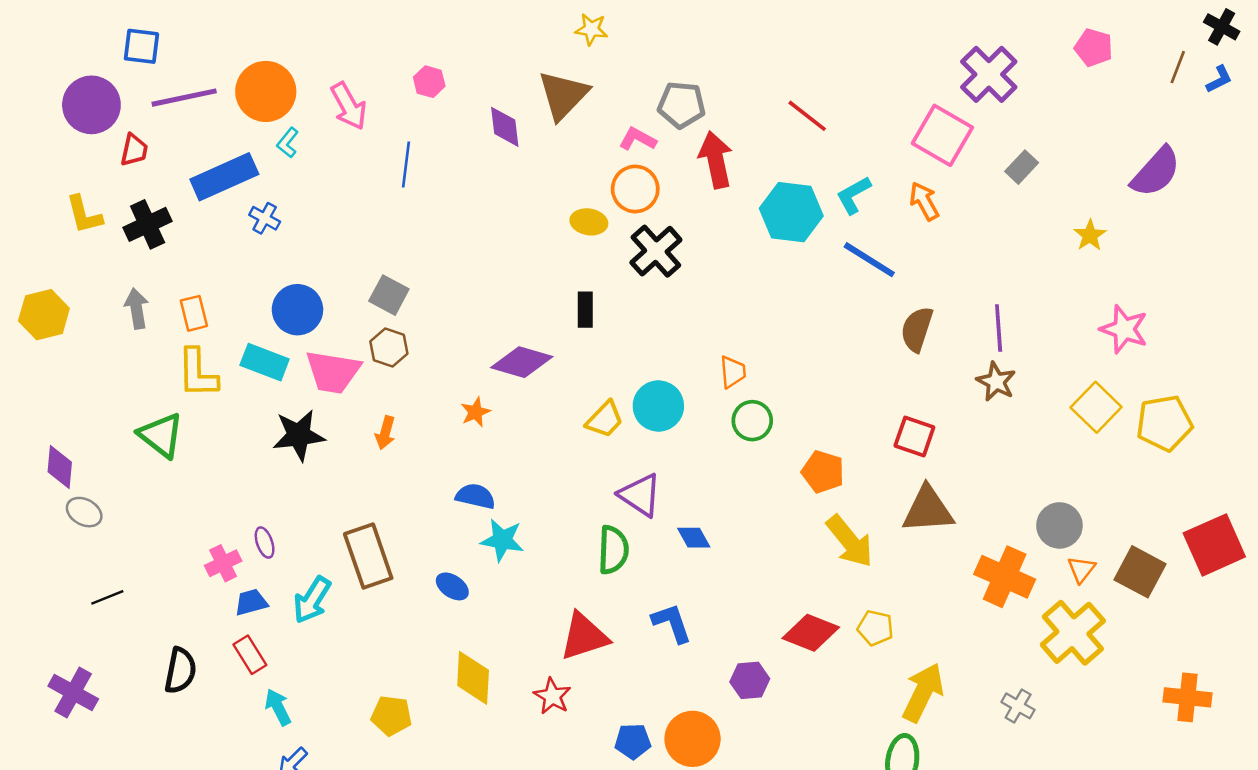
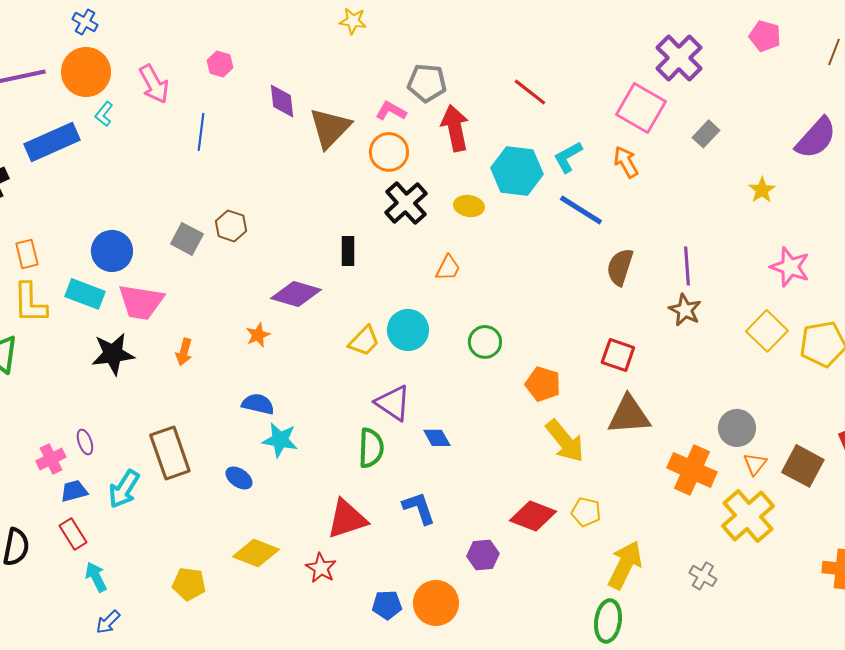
brown triangle: (563, 95) -> (330, 128), moved
blue cross: (265, 218) -> (85, 22), moved
yellow ellipse: (589, 222) -> (469, 206), moved
brown hexagon: (389, 347) -> (231, 226), moved
orange trapezoid: (733, 372) -> (448, 268), moved, turned 32
yellow diamond: (473, 678) -> (256, 553), turned -72

